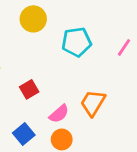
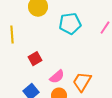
orange trapezoid: (93, 103) -> (82, 82), moved

